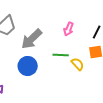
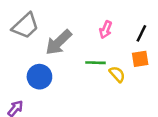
blue circle: (28, 66) -> (39, 77), moved

